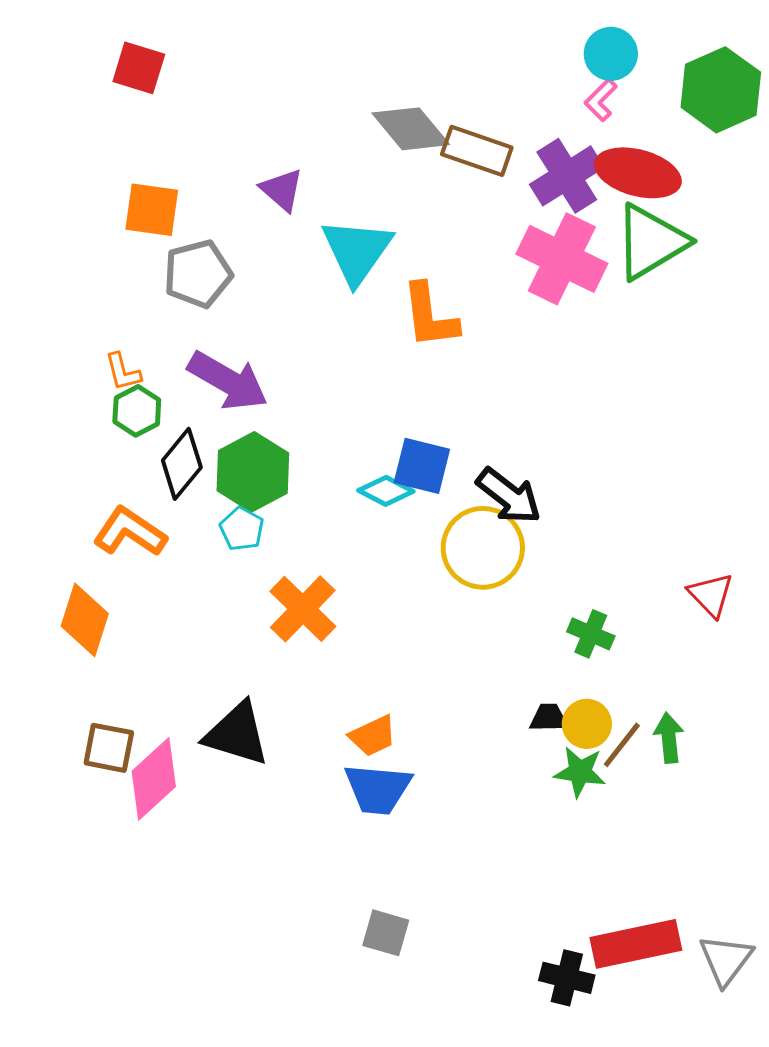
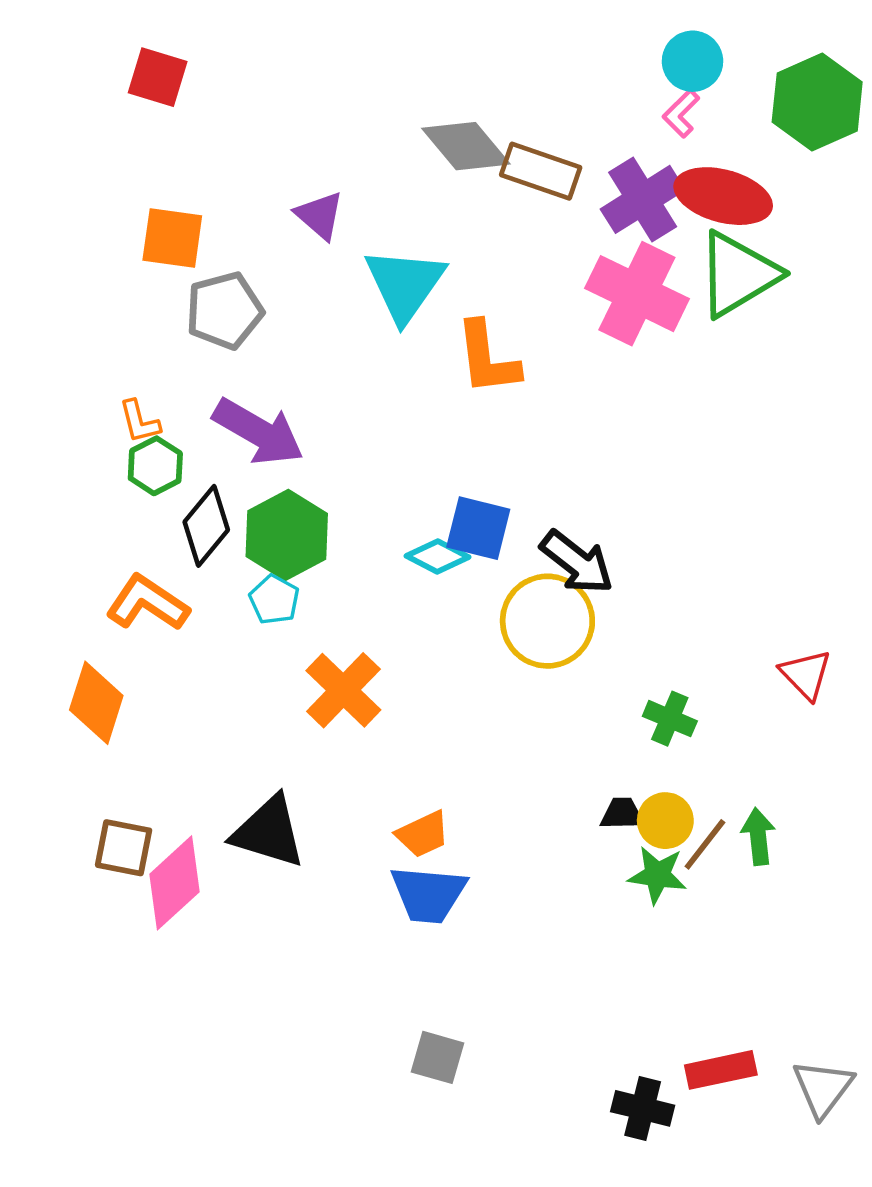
red rectangle: (636, 944) -> (721, 1070), size x0.7

